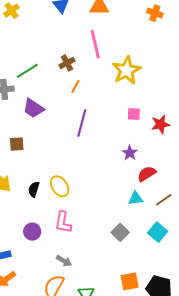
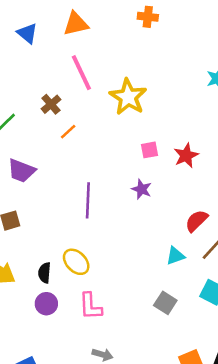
orange line: (75, 87) -> (68, 132), turned 32
purple line: (82, 123) -> (88, 200), moved
purple star: (130, 153) -> (142, 189), moved
red semicircle: (147, 174) -> (197, 221), moved
purple circle: (32, 232) -> (46, 304), moved

